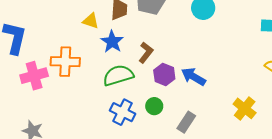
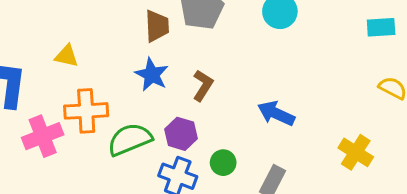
yellow triangle: (91, 21) -> (67, 56), moved
purple hexagon: (164, 74) -> (181, 134), moved
green semicircle: (118, 75) -> (130, 139), moved

